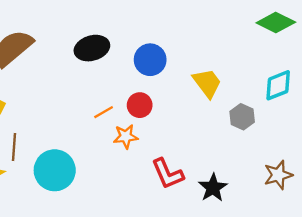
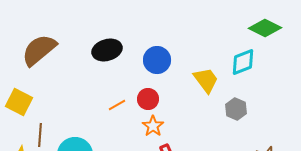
cyan diamond: (278, 85) -> (243, 62), moved
orange star: (126, 137) -> (153, 126), moved, turned -30

